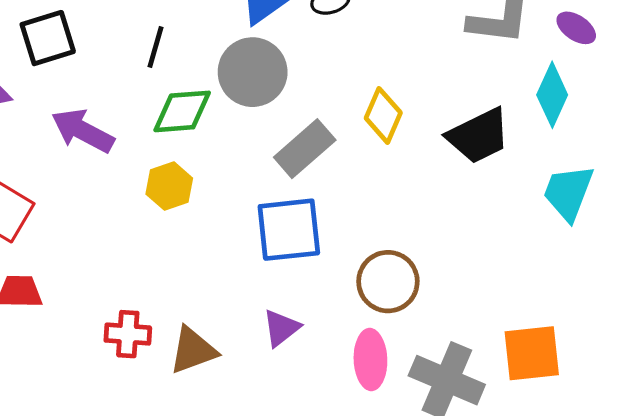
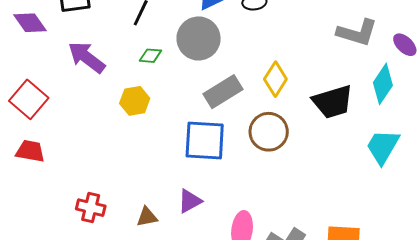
green diamond: (182, 111) -> (150, 56), size x0.6
brown circle: (388, 282) -> (269, 132), moved
red cross: (128, 334) -> (91, 208), moved
brown triangle: (193, 350) -> (147, 217), moved, size x0.7

